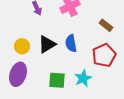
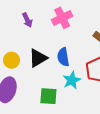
cyan star: (83, 78) -> (72, 80), moved

